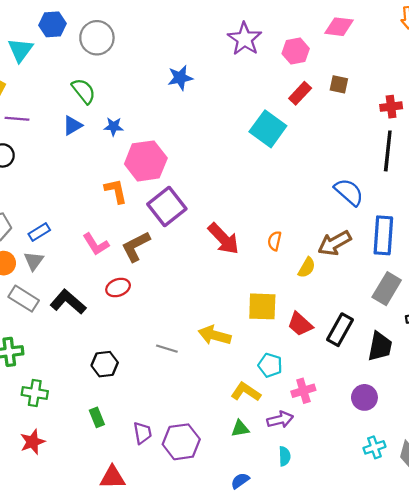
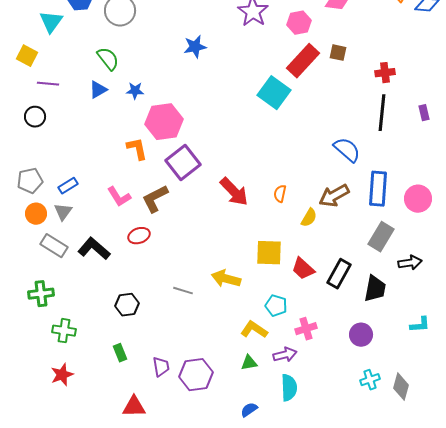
red rectangle: (300, 93) -> (303, 61), size x1.6
cyan semicircle: (285, 456) -> (289, 388), size x1.5

